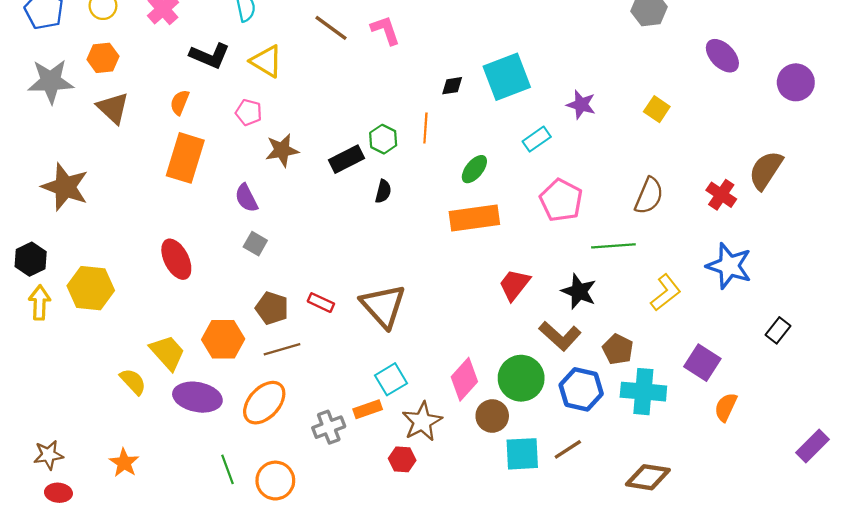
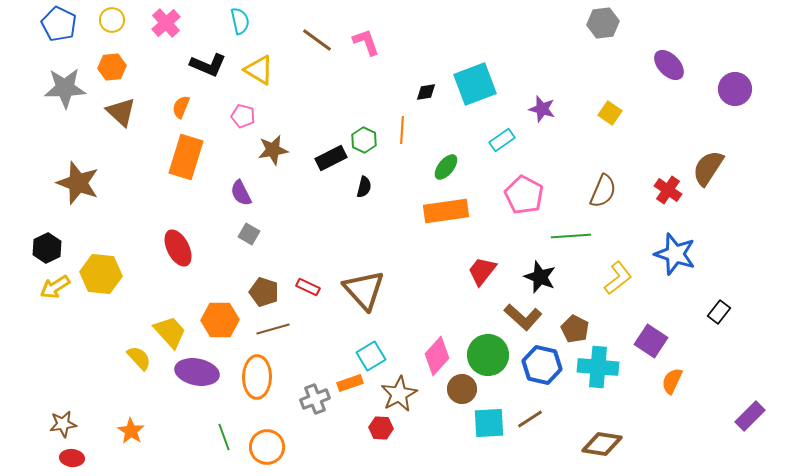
yellow arrow: (40, 303) -> (55, 287), turned -124
orange ellipse: (264, 403) -> (257, 377), turned -42

